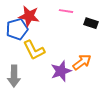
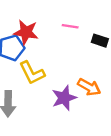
orange arrow: (82, 62) -> (89, 87), turned 66

